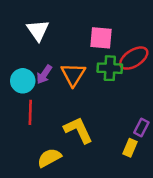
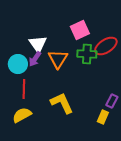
white triangle: (38, 30) -> (38, 44), moved
pink square: (101, 38) -> (80, 30), turned -30
yellow semicircle: (49, 158) -> (22, 115), moved

